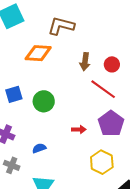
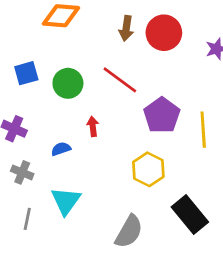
red circle: (112, 64) -> (164, 33), size x1.6
red line: (103, 89) -> (120, 80), moved
red arrow: (79, 129) -> (93, 126), moved, turned -96

